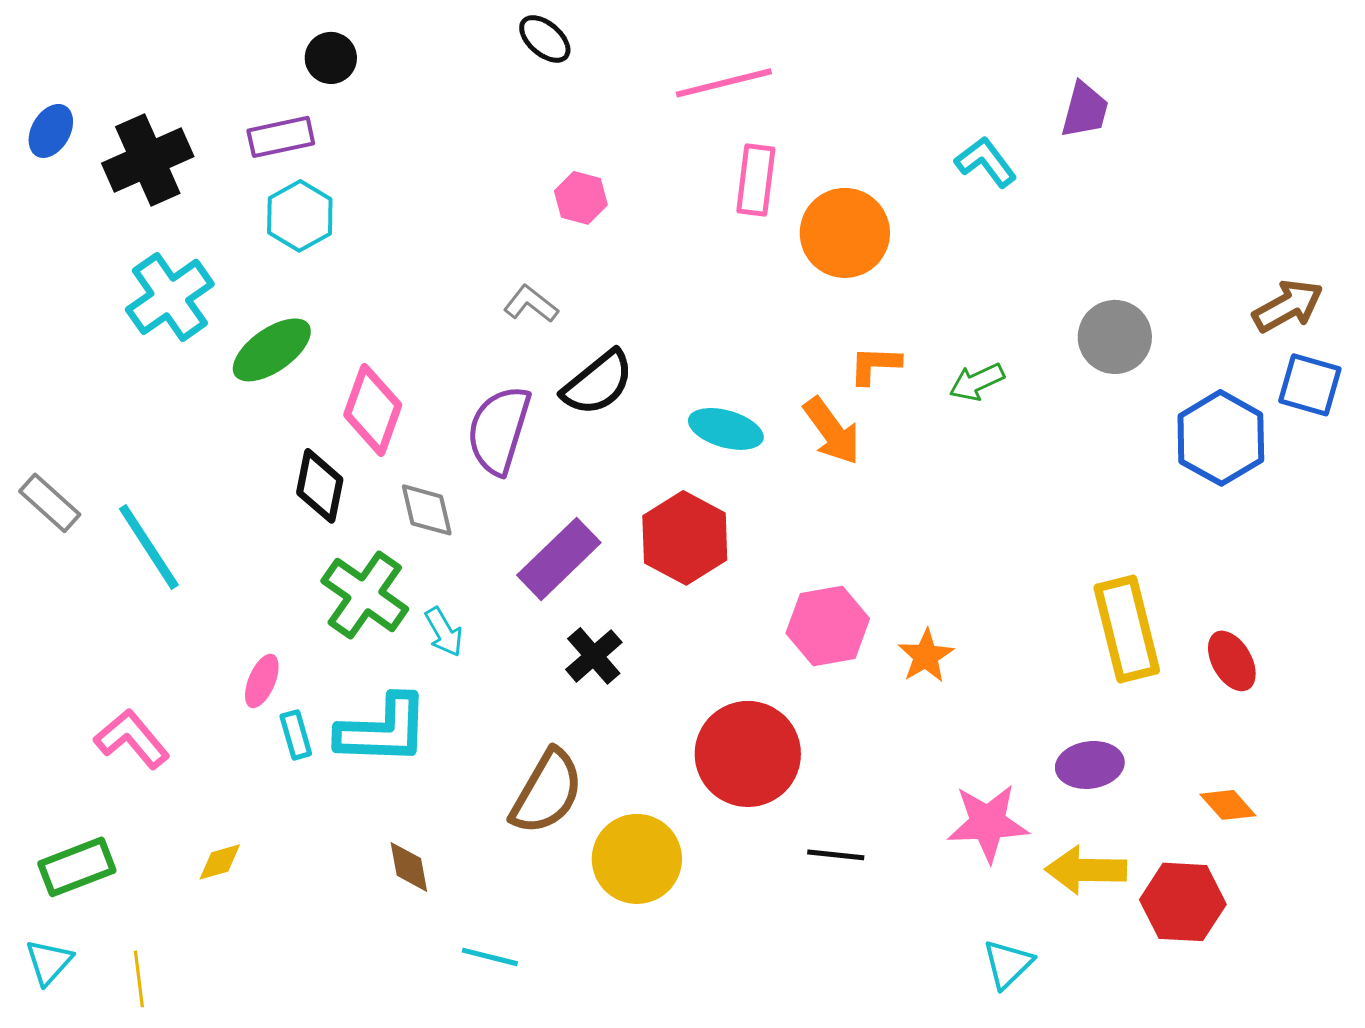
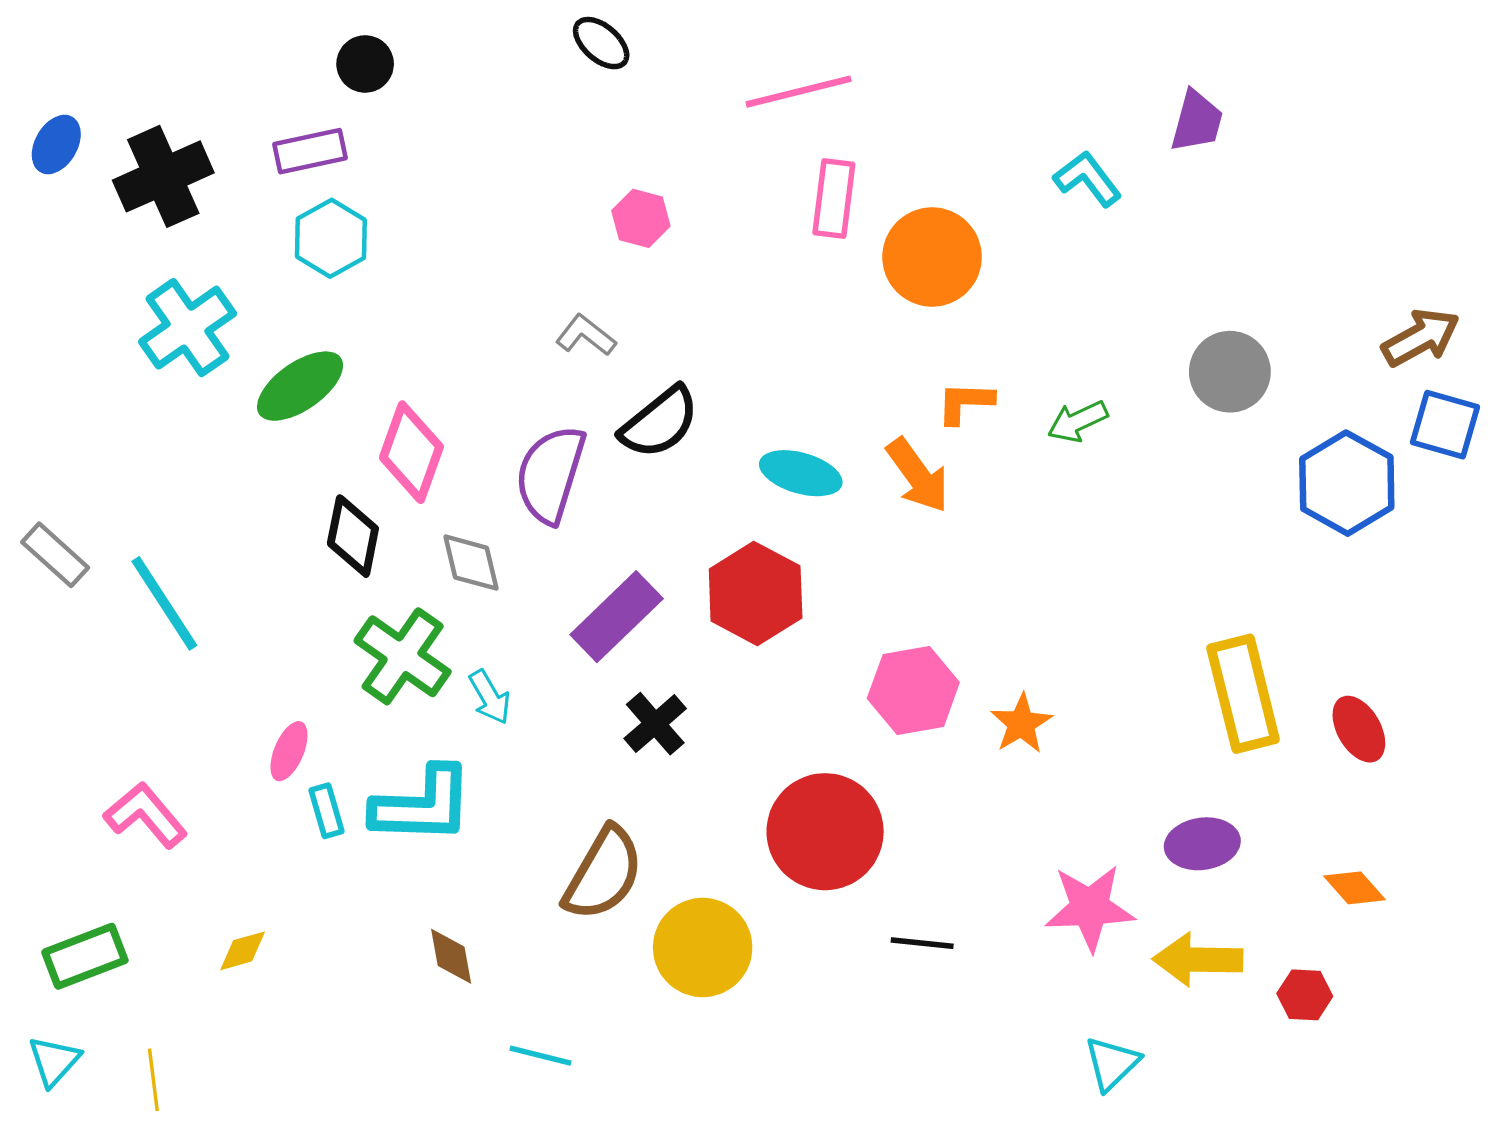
red hexagon: (1183, 902) -> (1305, 995), size x0.6

